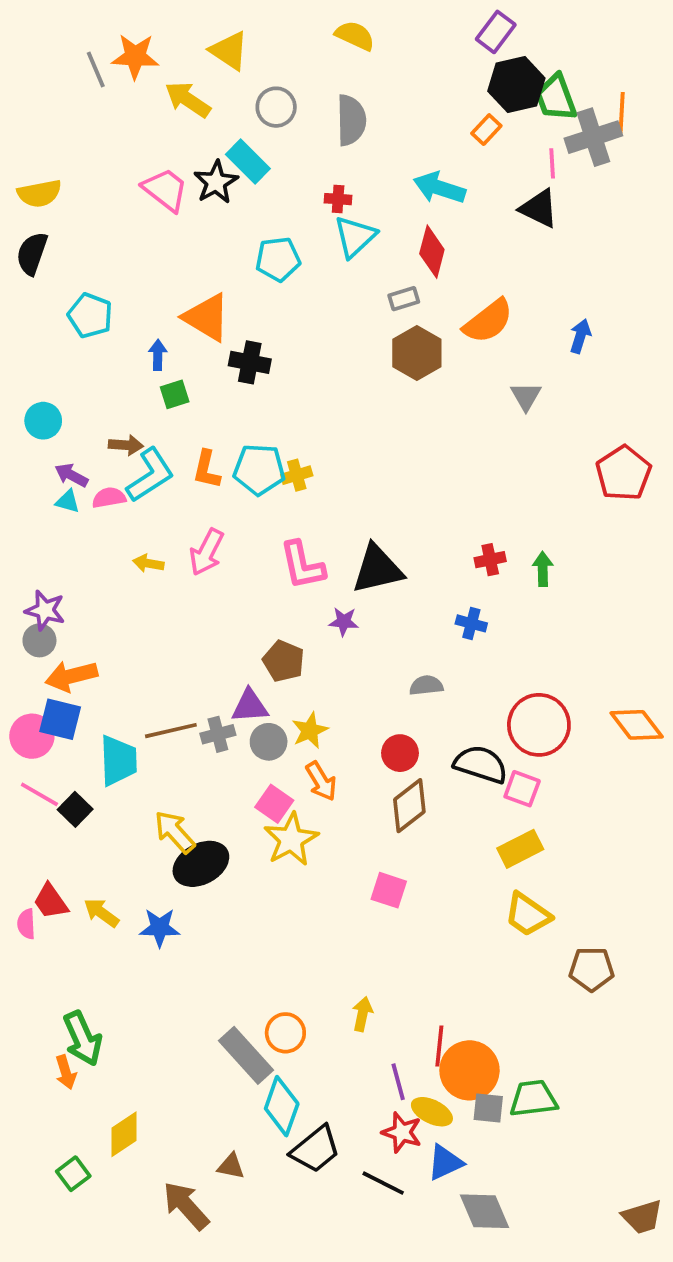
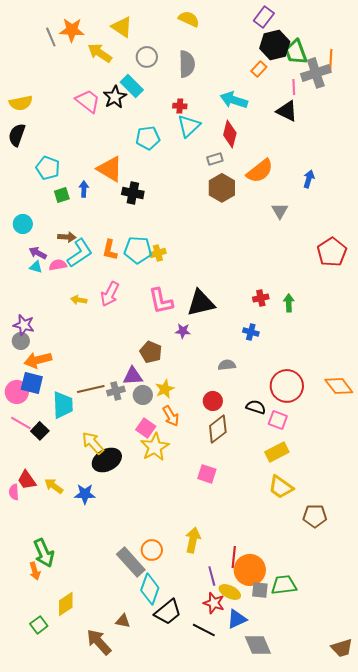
green square: (175, 394) -> (62, 195), moved
black semicircle: (481, 764) -> (256, 407), size x0.7
yellow arrow: (362, 1014) -> (193, 540), size x1.4

